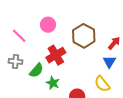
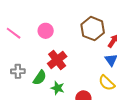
pink line: (19, 36) -> (14, 33), moved
brown hexagon: (84, 36) -> (93, 29), moved

